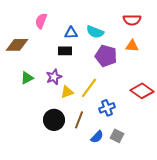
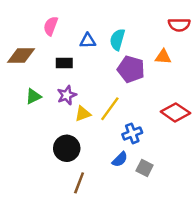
red semicircle: (132, 20) -> (179, 25), moved
cyan semicircle: (95, 32) -> (117, 40), turned 84
black rectangle: (65, 51) -> (64, 63), moved
brown line: (79, 120) -> (79, 183), moved
blue semicircle: (97, 137) -> (120, 159), moved

